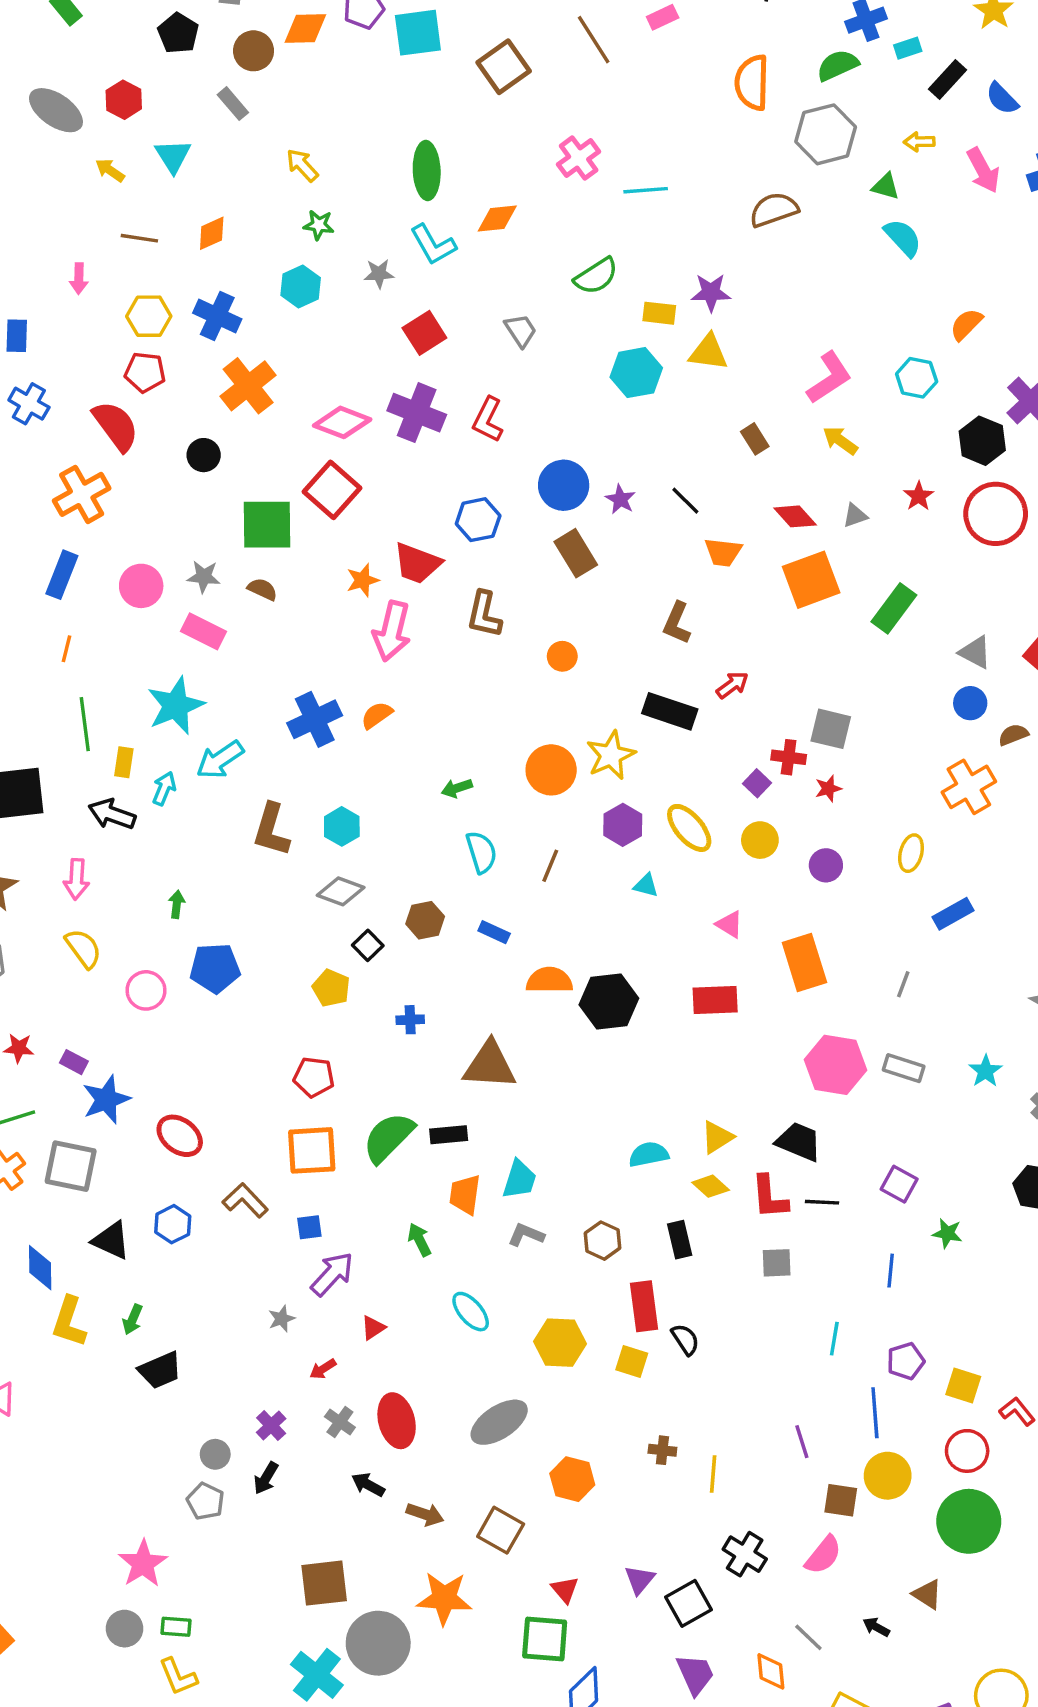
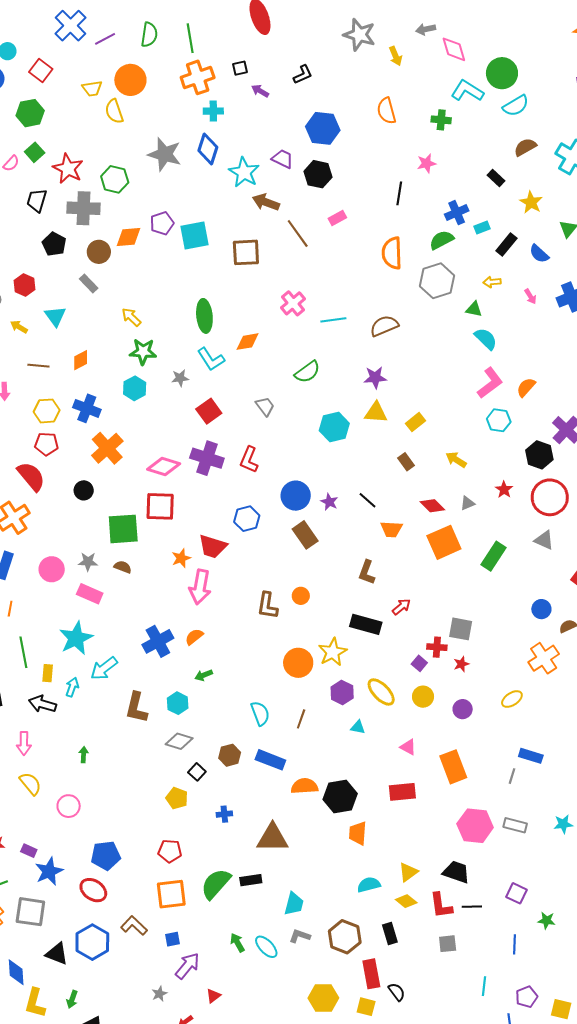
brown square: (504, 67) -> (246, 252), turned 36
pink arrow: (983, 170) -> (530, 296), size x0.6
brown semicircle: (774, 210) -> (384, 326), moved
green star: (319, 225) -> (143, 352), size x1.5
yellow rectangle: (659, 313) -> (416, 422), moved, turned -42
pink L-shape: (829, 378) -> (490, 383), moved
red square: (332, 490) -> (160, 506), turned -36
brown L-shape: (484, 614) -> (267, 606), moved
gray triangle: (975, 652) -> (544, 540), moved
green arrow: (457, 788) -> (204, 675), moved
yellow ellipse: (911, 853) -> (512, 699), turned 45
blue rectangle: (953, 914) -> (531, 756), moved, turned 50
blue rectangle: (494, 932) -> (270, 760), size x1.6
blue pentagon: (215, 968) -> (106, 856), moved
cyan star: (986, 1071) -> (563, 824), turned 30
orange trapezoid: (465, 1195) -> (358, 833), moved
blue hexagon: (173, 1224) -> (92, 942), size x1.6
brown hexagon: (603, 1241) -> (345, 937), size x1.5
cyan ellipse: (471, 1312) -> (266, 947), moved

